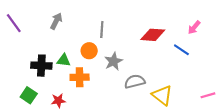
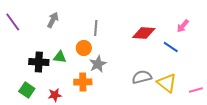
gray star: (114, 61) -> (98, 64), moved
orange cross: (80, 77) -> (83, 82), moved
gray semicircle: (135, 81) -> (142, 77), moved
yellow triangle: (162, 95) -> (167, 83), moved

